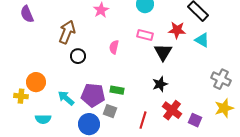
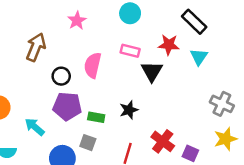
cyan triangle: (202, 40) -> (199, 57), turned 35
pink semicircle: (114, 47) -> (93, 65), size x1.5
black circle: (78, 56) -> (61, 76), moved
black star: (160, 84) -> (129, 110), moved
purple pentagon: (93, 95) -> (67, 106), moved

